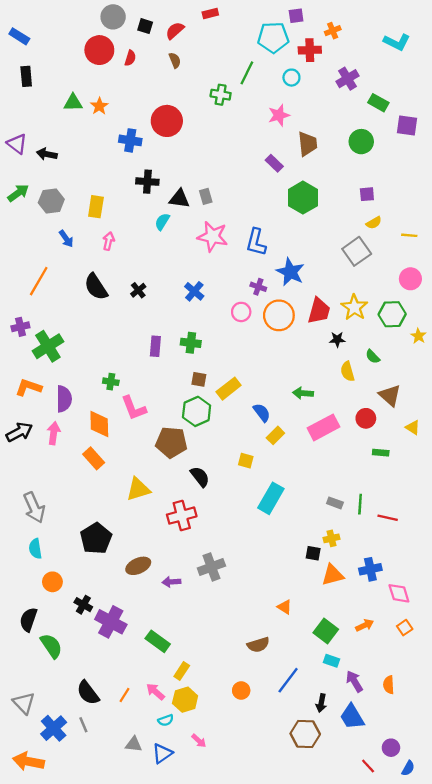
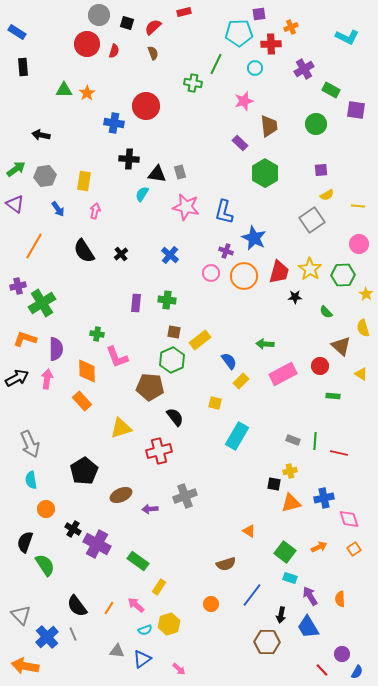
purple triangle: (17, 144) -> (15, 204), moved
yellow semicircle: (348, 371) -> (363, 328), moved
yellow hexagon: (185, 700) -> (169, 624), moved
pink arrow: (199, 741) -> (179, 669), moved

